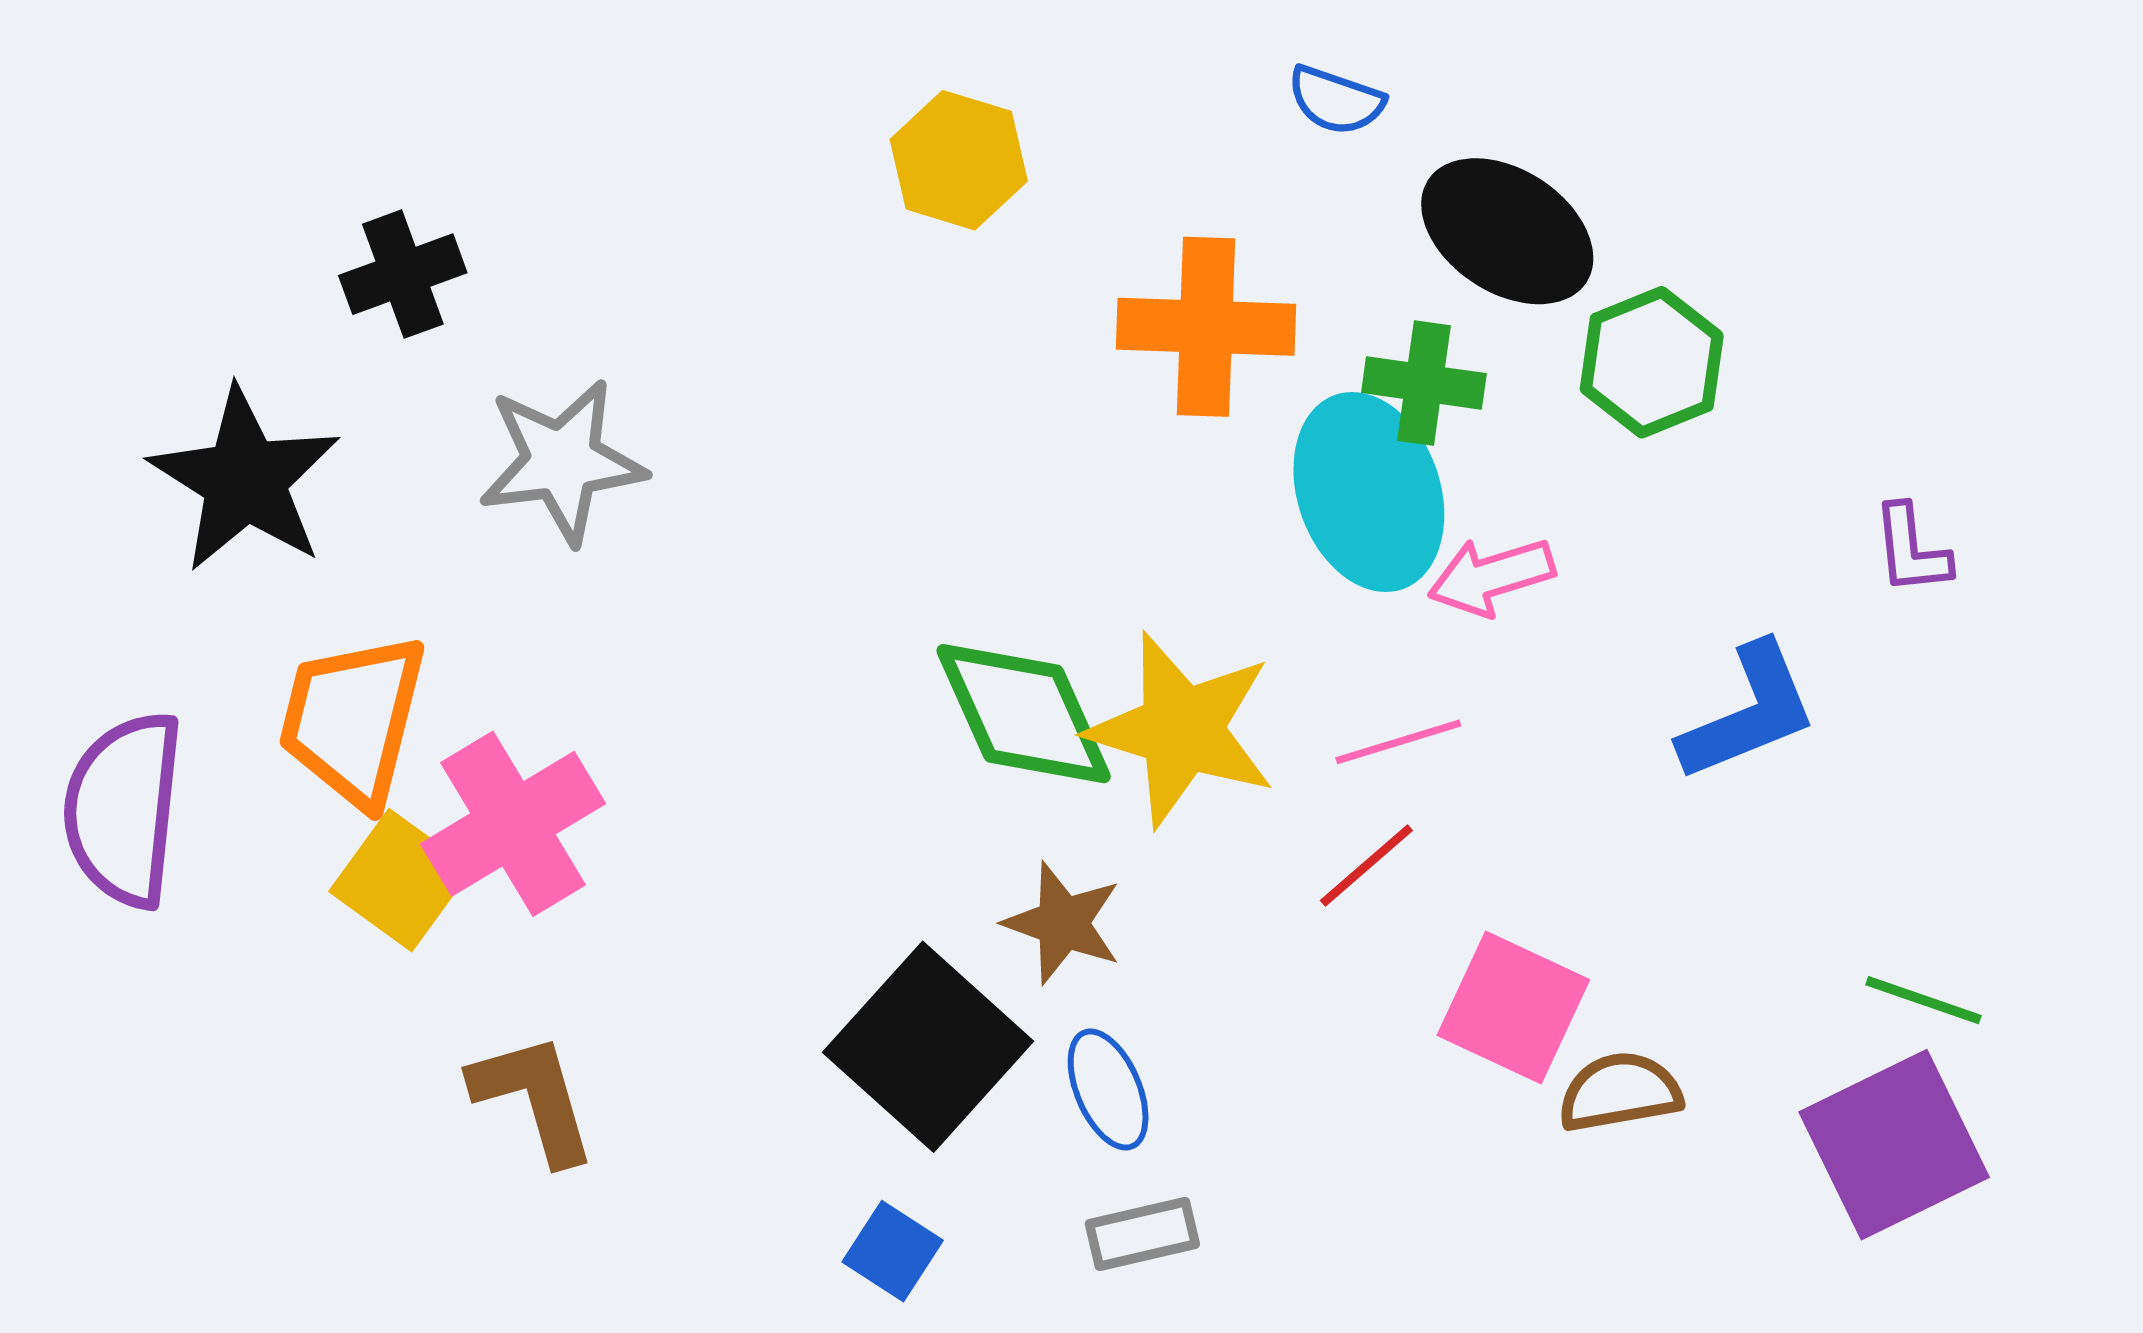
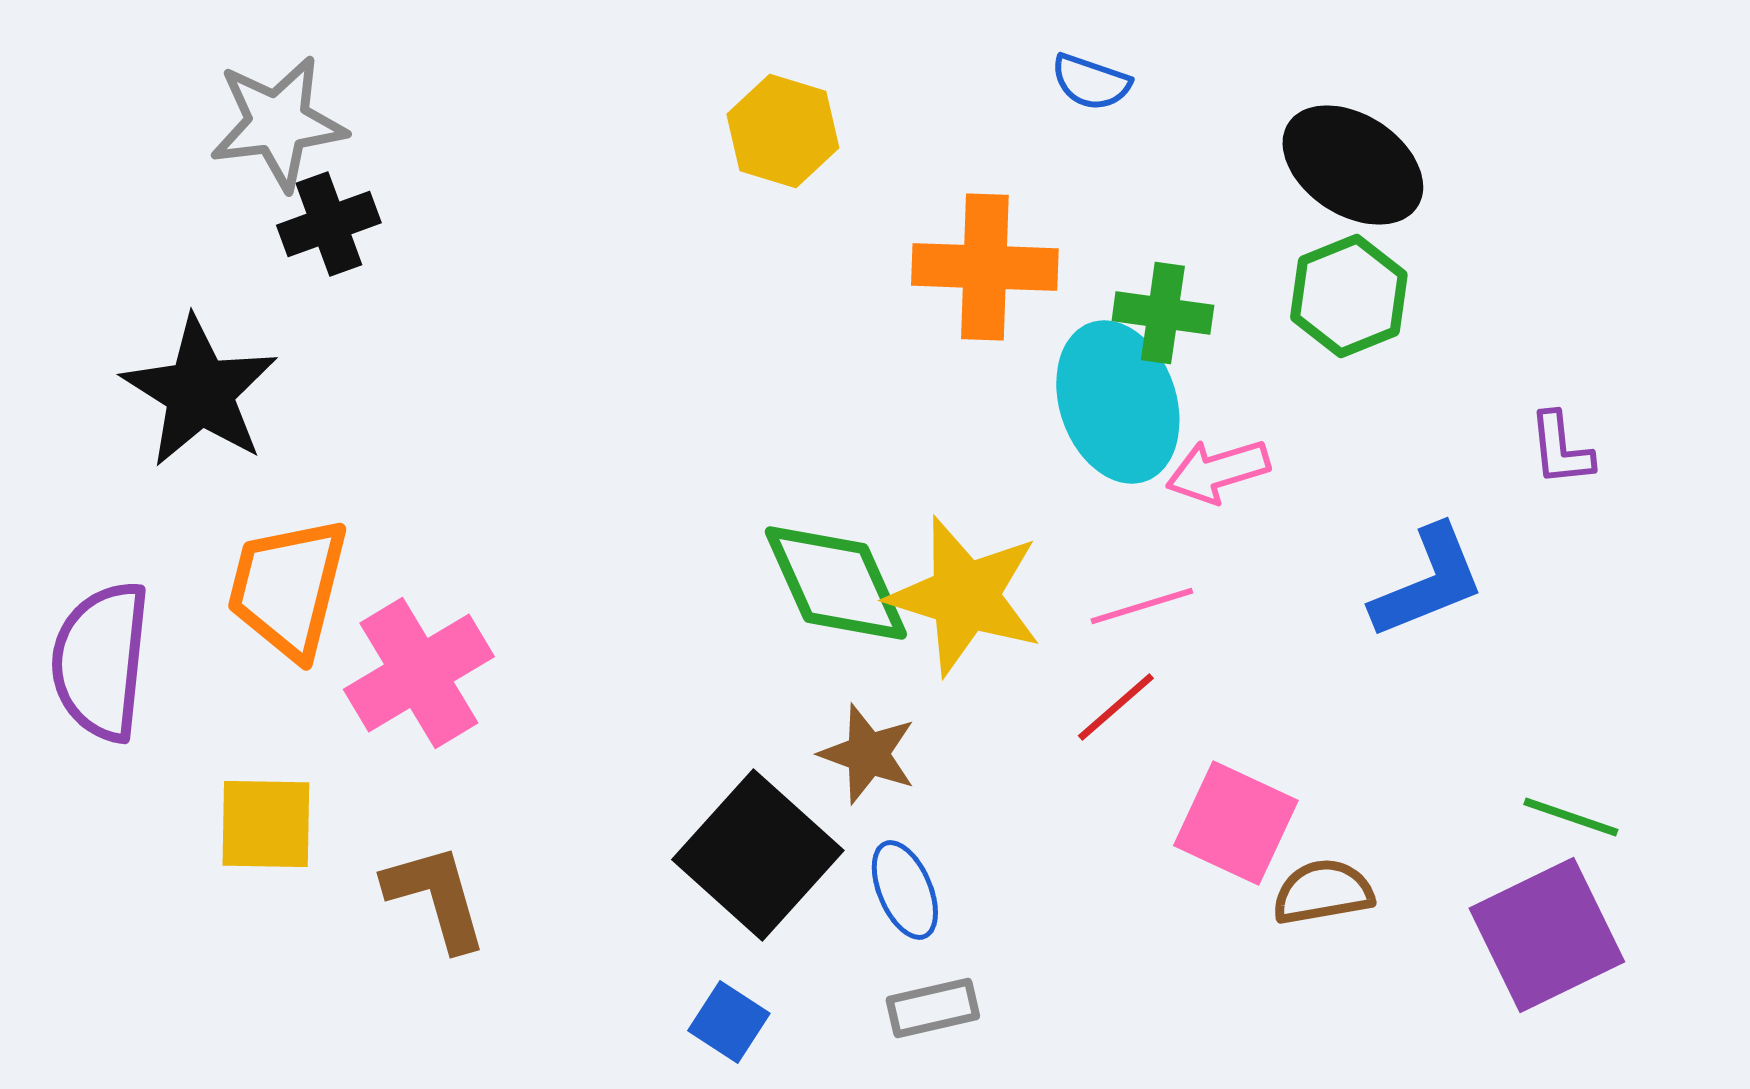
black ellipse: (1507, 231) -> (1353, 165), moved
gray star: (562, 461) -> (278, 123), moved
yellow square: (400, 880) -> (266, 824), moved, turned -35

